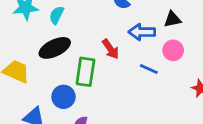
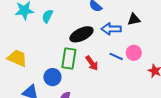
black ellipse: (55, 48) -> (81, 34), moved
red arrow: (111, 49) -> (92, 63), moved
pink circle: (173, 50) -> (134, 53), moved

